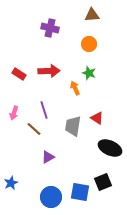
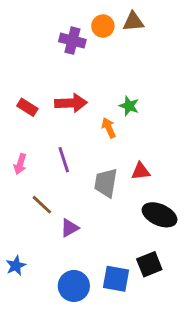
orange circle: (89, 44) -> (103, 26), moved
red triangle: (97, 118) -> (141, 171), turned -40
brown line: (34, 129) -> (42, 205), moved

